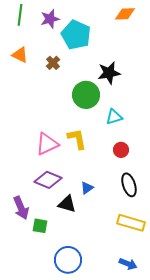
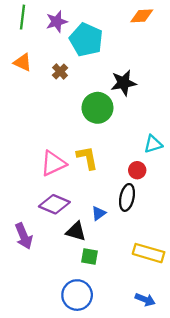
cyan triangle: (114, 117) -> (153, 144), moved
black ellipse: (129, 185) -> (127, 197), moved, turned 30
green square: (40, 226) -> (90, 256), moved

